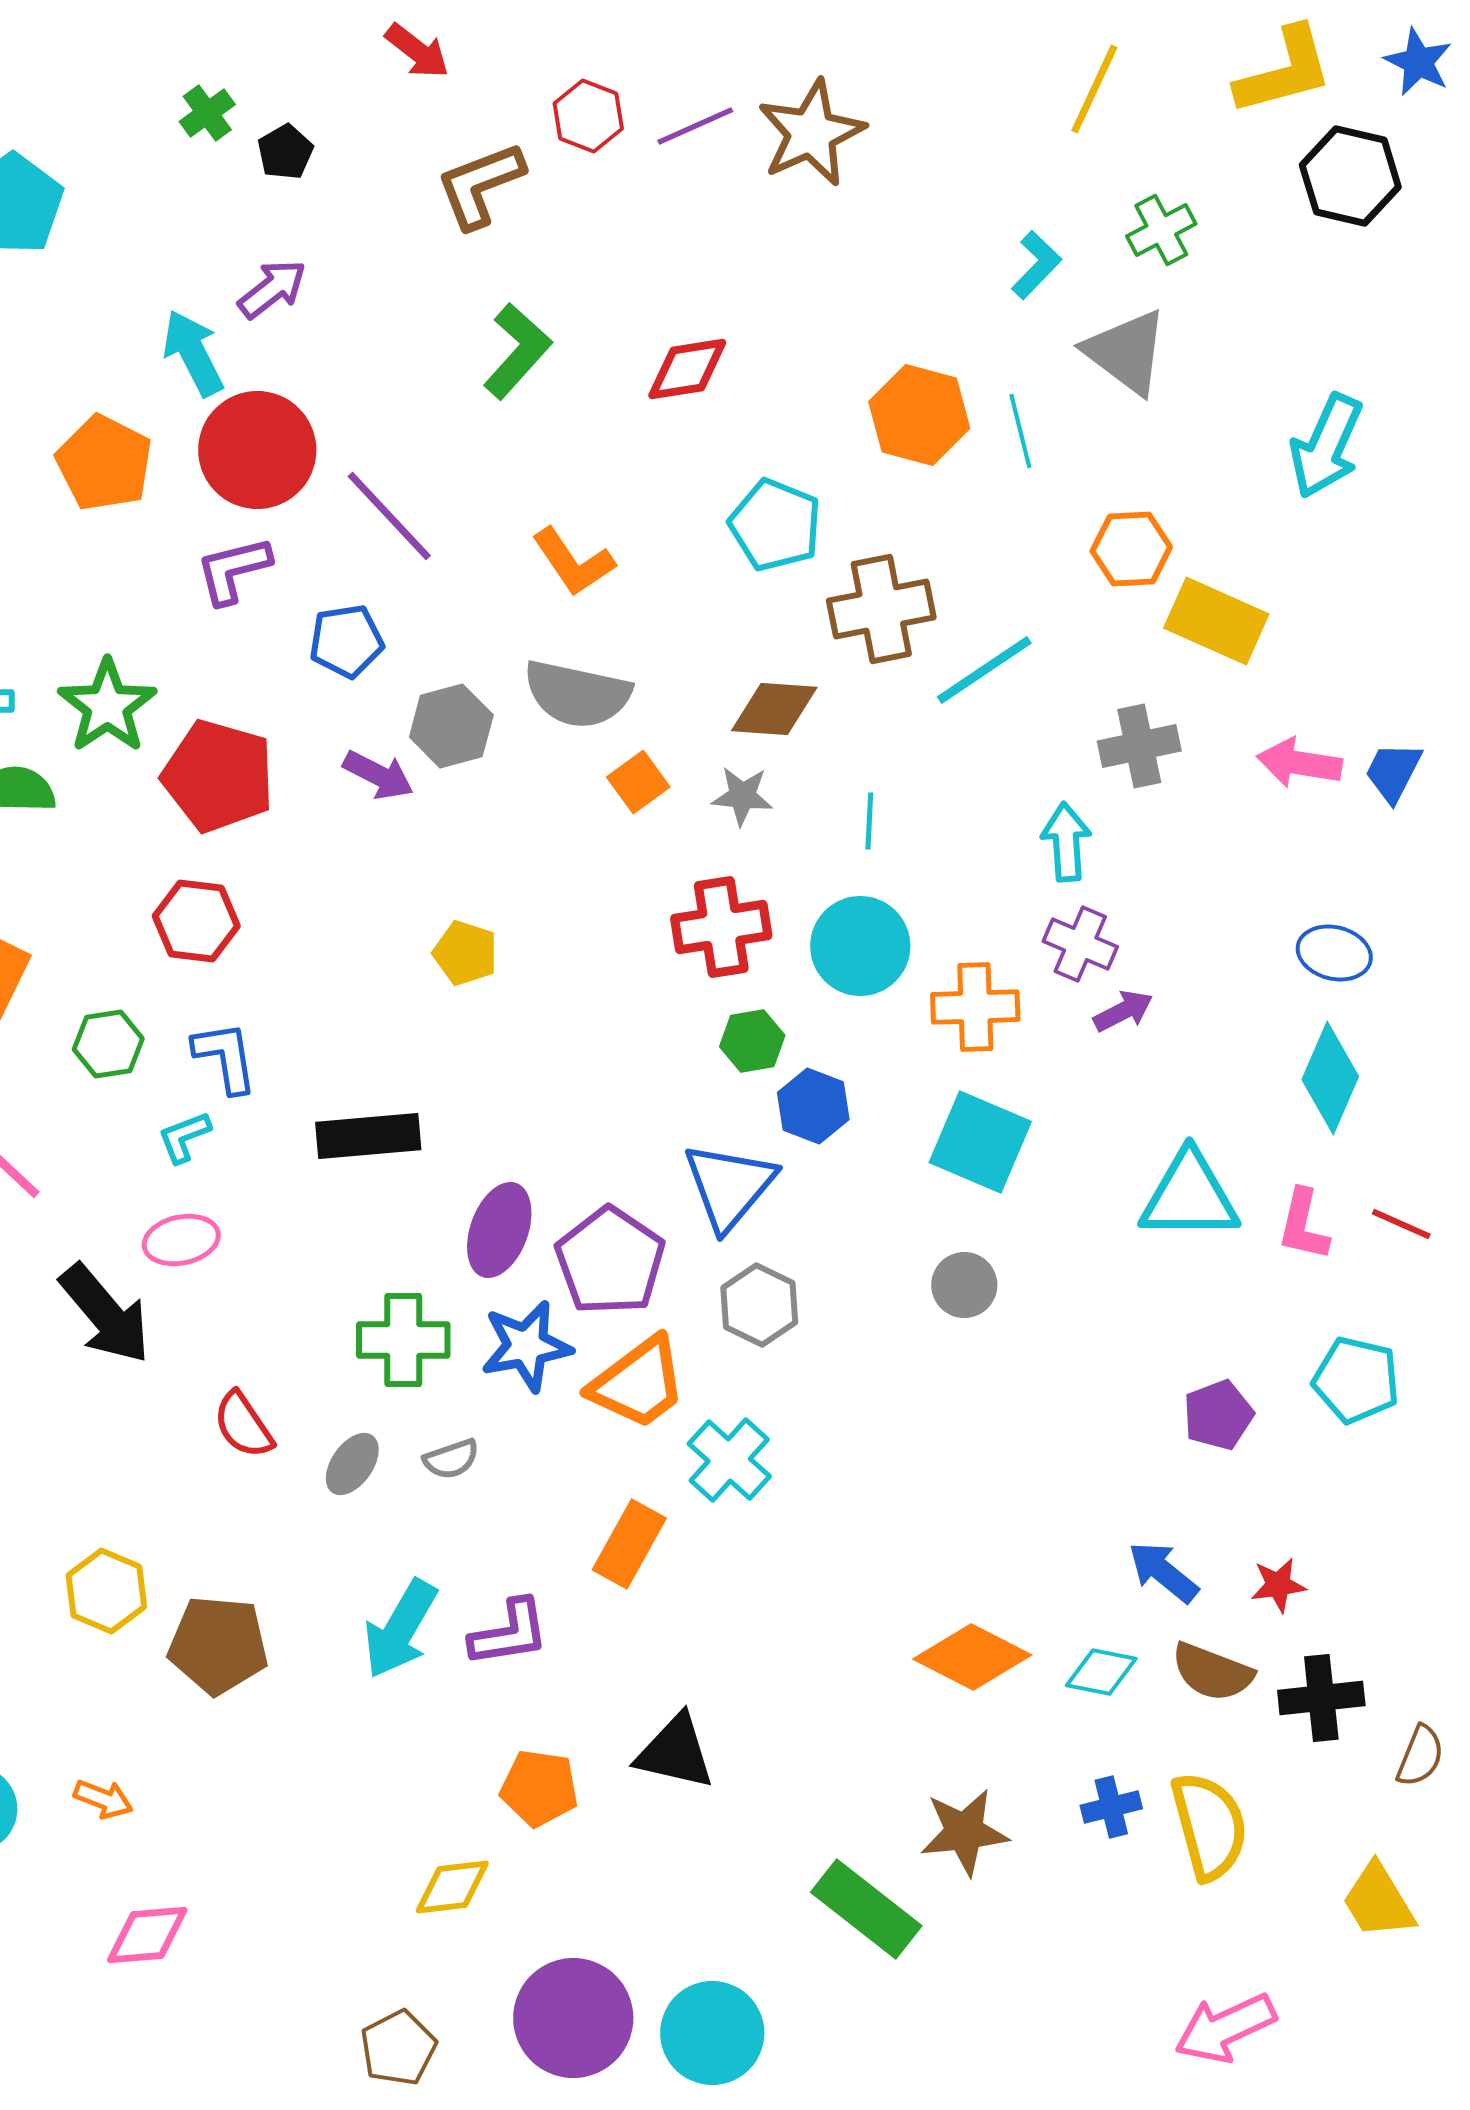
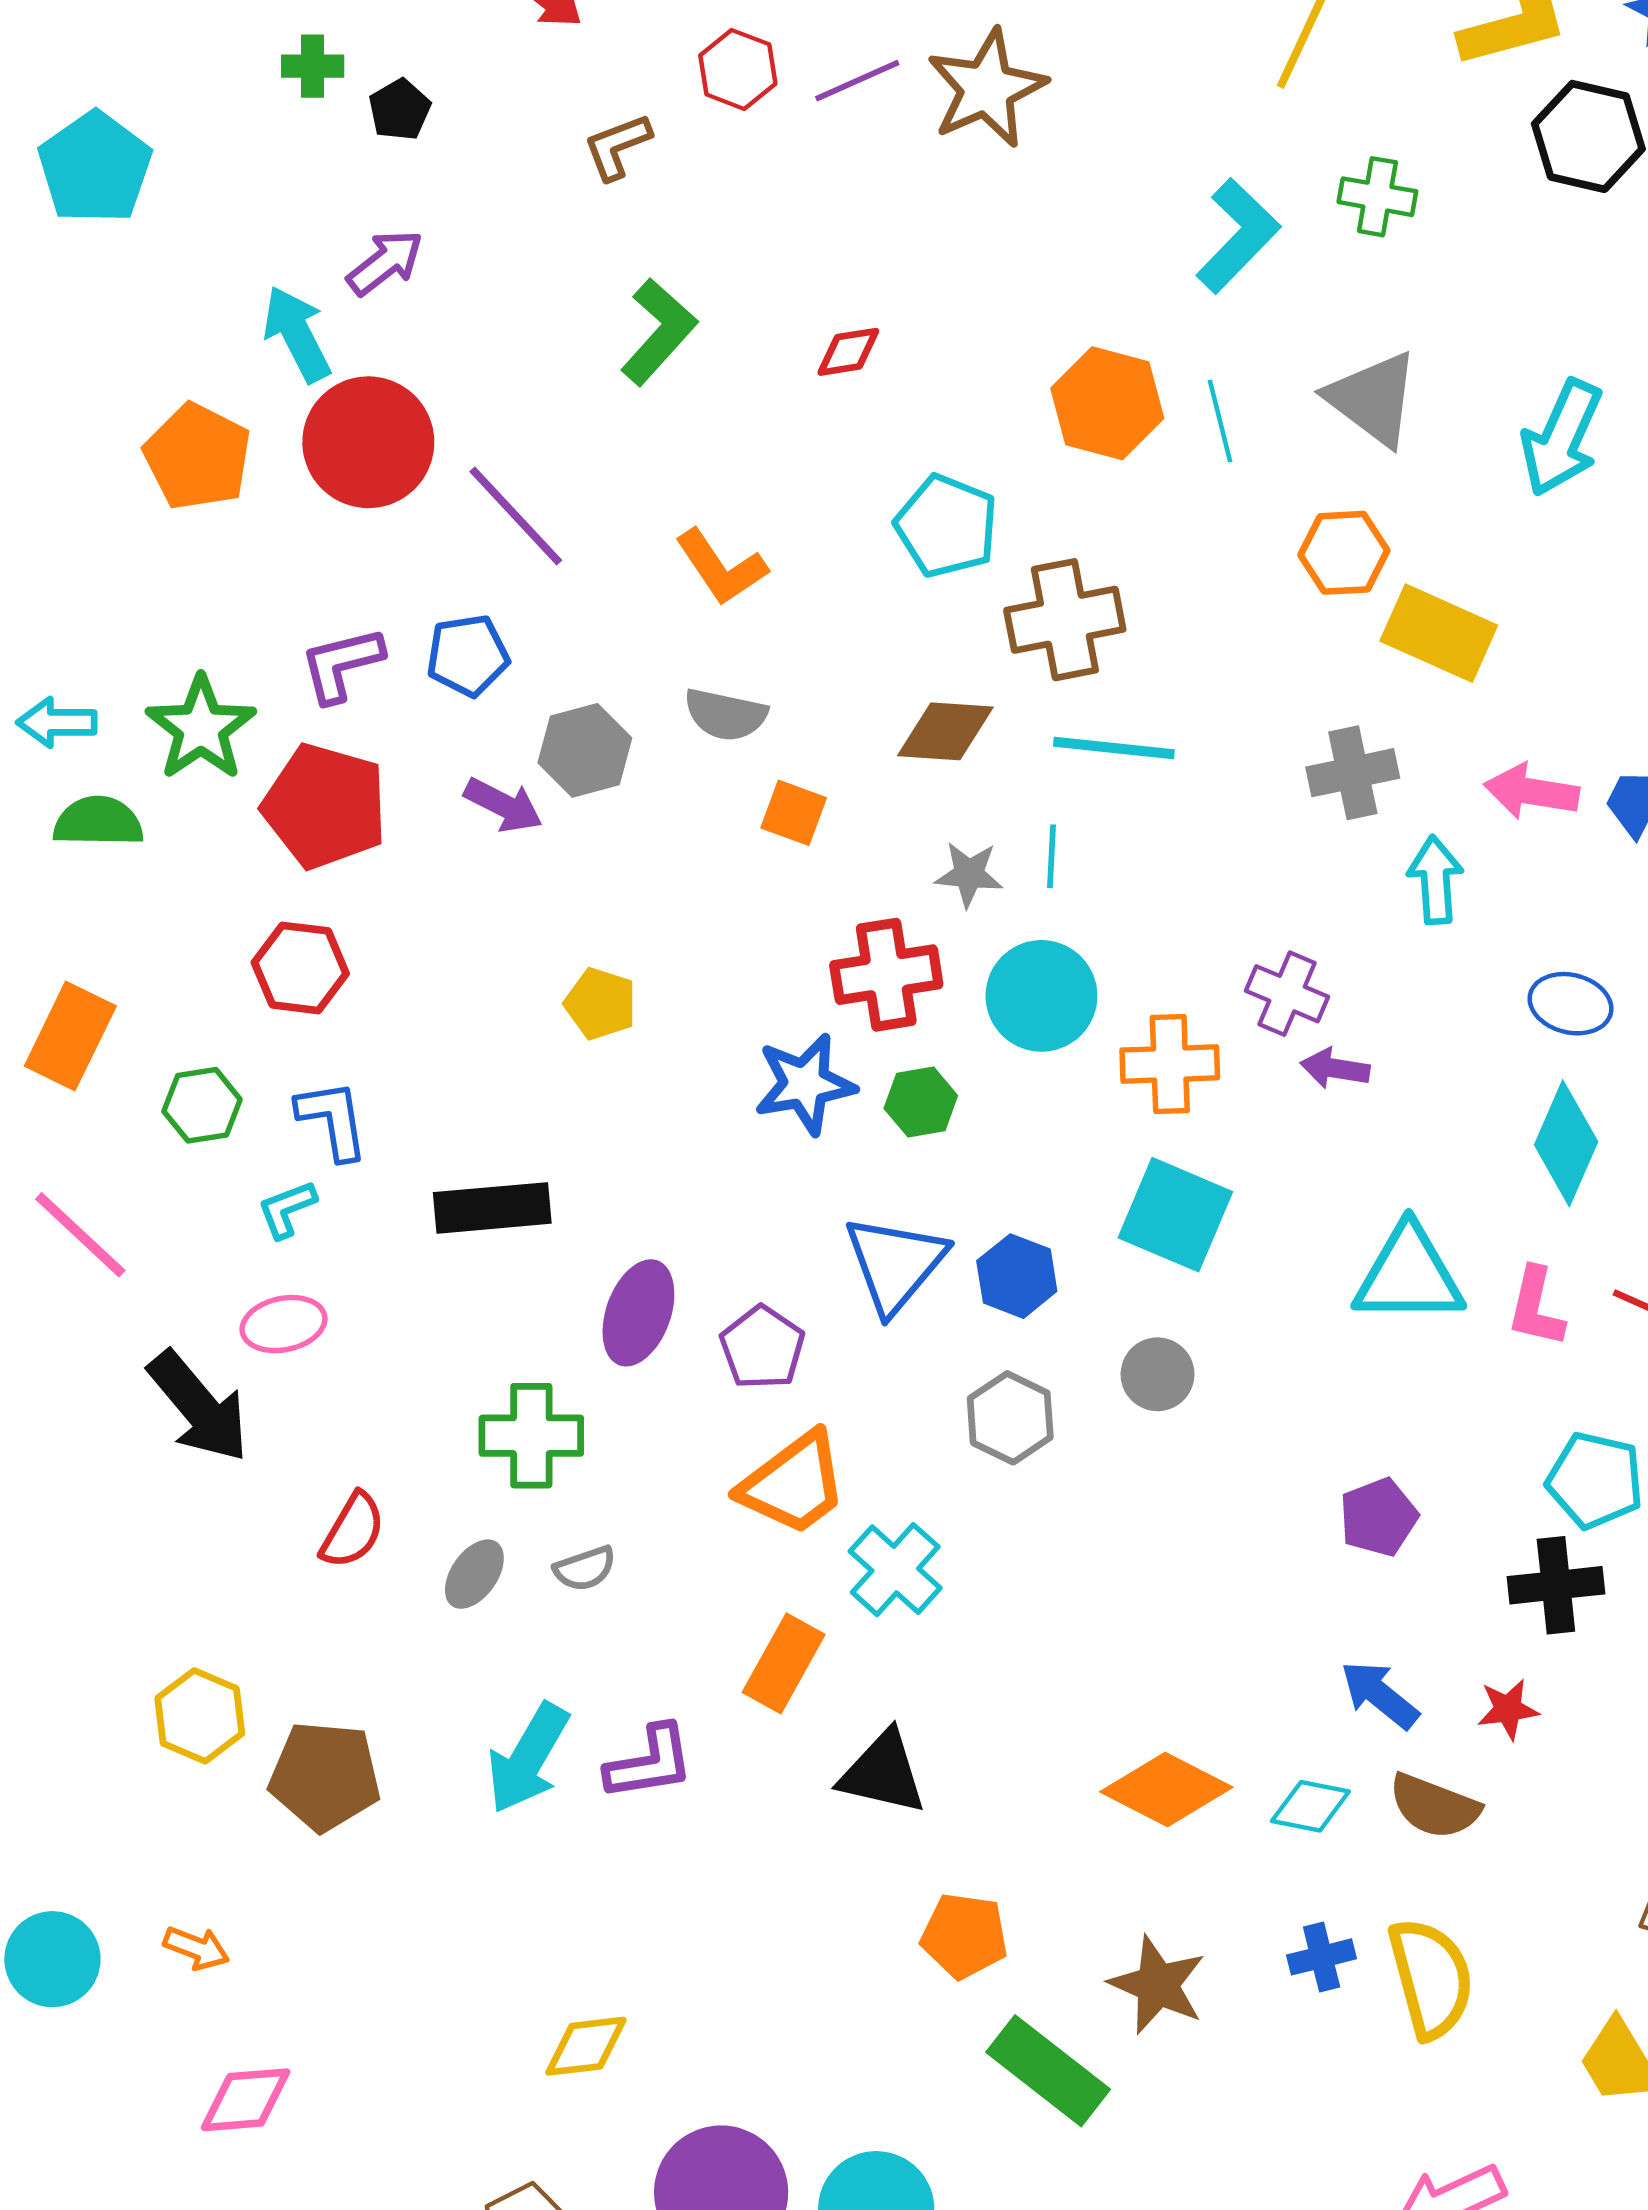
green cross: (207, 113) -> (313, 66), turned 36
brown L-shape: (480, 185) -> (617, 146), size x0.7
green cross: (1161, 230) -> (1377, 197), turned 38
cyan L-shape: (1036, 265) -> (1238, 236), size x1.5
gray triangle: (1126, 352) -> (1373, 399), moved
red diamond: (687, 369) -> (848, 352), size x0.7
purple L-shape: (233, 570) -> (342, 664), moved
cyan line: (984, 670) -> (1114, 748), moved, turned 40
gray semicircle: (577, 694) -> (726, 715), size x0.7
orange square: (638, 782) -> (794, 813), turned -34
gray star: (742, 796) -> (969, 874), moved
cyan arrow: (1066, 842) -> (1435, 880), moved
purple arrow: (1123, 1011) -> (1335, 1068), turned -144
blue hexagon: (813, 1106) -> (1017, 1276), moved
purple pentagon: (610, 1261) -> (762, 1347), size x0.7
gray hexagon: (759, 1305) -> (1010, 1418), moved
blue star: (526, 1346) -> (805, 1084), moved
purple pentagon: (1218, 1415) -> (1379, 1517), moved
red semicircle: (243, 1425) -> (353, 1531), turned -116
black cross: (1321, 1698) -> (1556, 1585), moved
black triangle: (675, 1752) -> (883, 1773), moved
orange pentagon: (539, 1788) -> (964, 1936), moved
brown star: (964, 1832) -> (1157, 1985), turned 30

